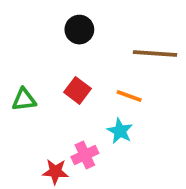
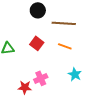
brown line: (155, 54) -> (64, 23), moved
cyan star: (120, 131) -> (75, 74), moved

